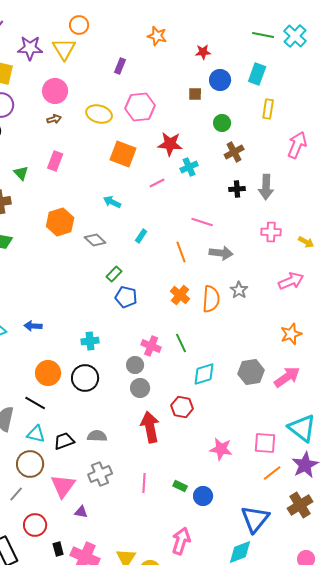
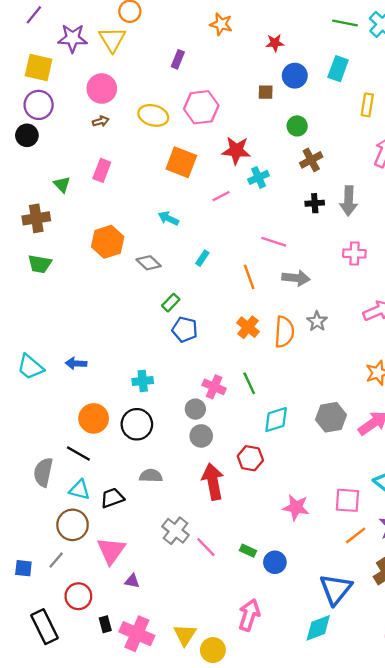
yellow rectangle: (268, 109) -> (367, 105), moved
gray semicircle: (97, 436) -> (151, 476), moved
gray cross: (100, 474) -> (175, 531), moved, turned -30
pink line: (144, 483) -> (206, 547), turned -48

